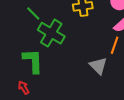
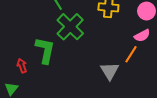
red arrow: (24, 88) -> (22, 66), moved

